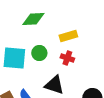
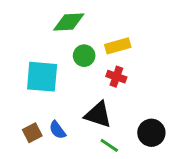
green circle: (39, 53) -> (84, 56), moved

